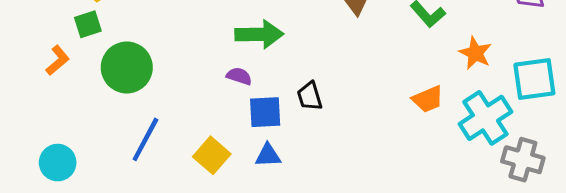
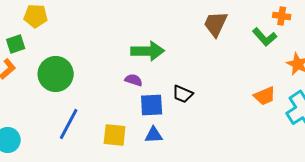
green square: (88, 24) -> (16, 44), moved
black trapezoid: (310, 96) -> (183, 94), turned -50
yellow square: (212, 155) -> (115, 135), turned -35

